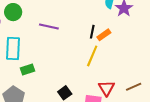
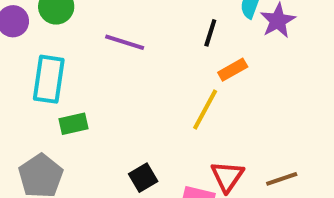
black line: (92, 32) -> (210, 33), moved

